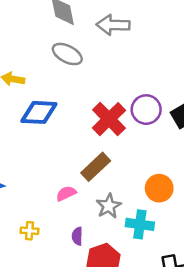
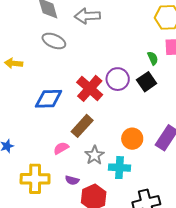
blue diamond: (39, 112) -> (49, 99), moved
yellow cross: (29, 231) -> (35, 179), size x2.0
purple semicircle: (77, 236) -> (72, 180), turned -72

